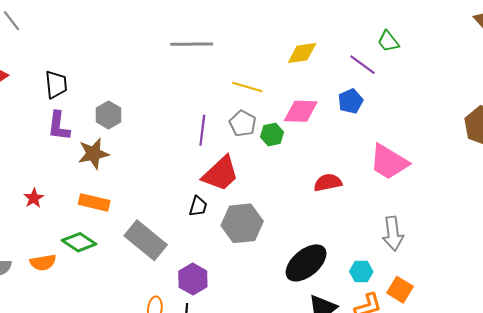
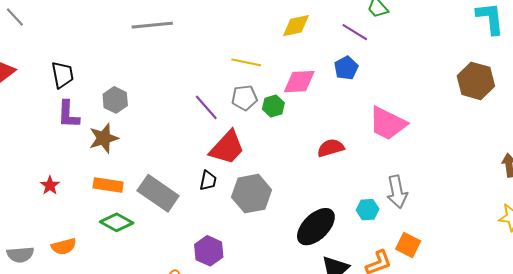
gray line: (192, 44) -> (152, 25), moved
gray pentagon: (243, 123) -> (245, 98), turned -30
purple line: (202, 130) -> (206, 107), turned -44
gray rectangle: (146, 240) -> (158, 193), moved
green diamond: (79, 242) -> (117, 222), moved
cyan hexagon: (361, 272) -> (368, 210), moved

